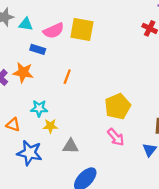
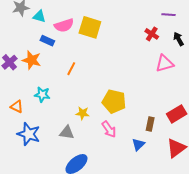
yellow pentagon: (118, 106) -> (114, 101), turned 30
yellow star: (50, 126) -> (83, 113), moved

